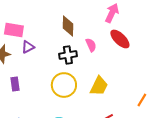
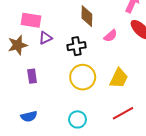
pink semicircle: (91, 45) -> (111, 36), turned 72
black cross: (68, 55) -> (76, 46), moved

